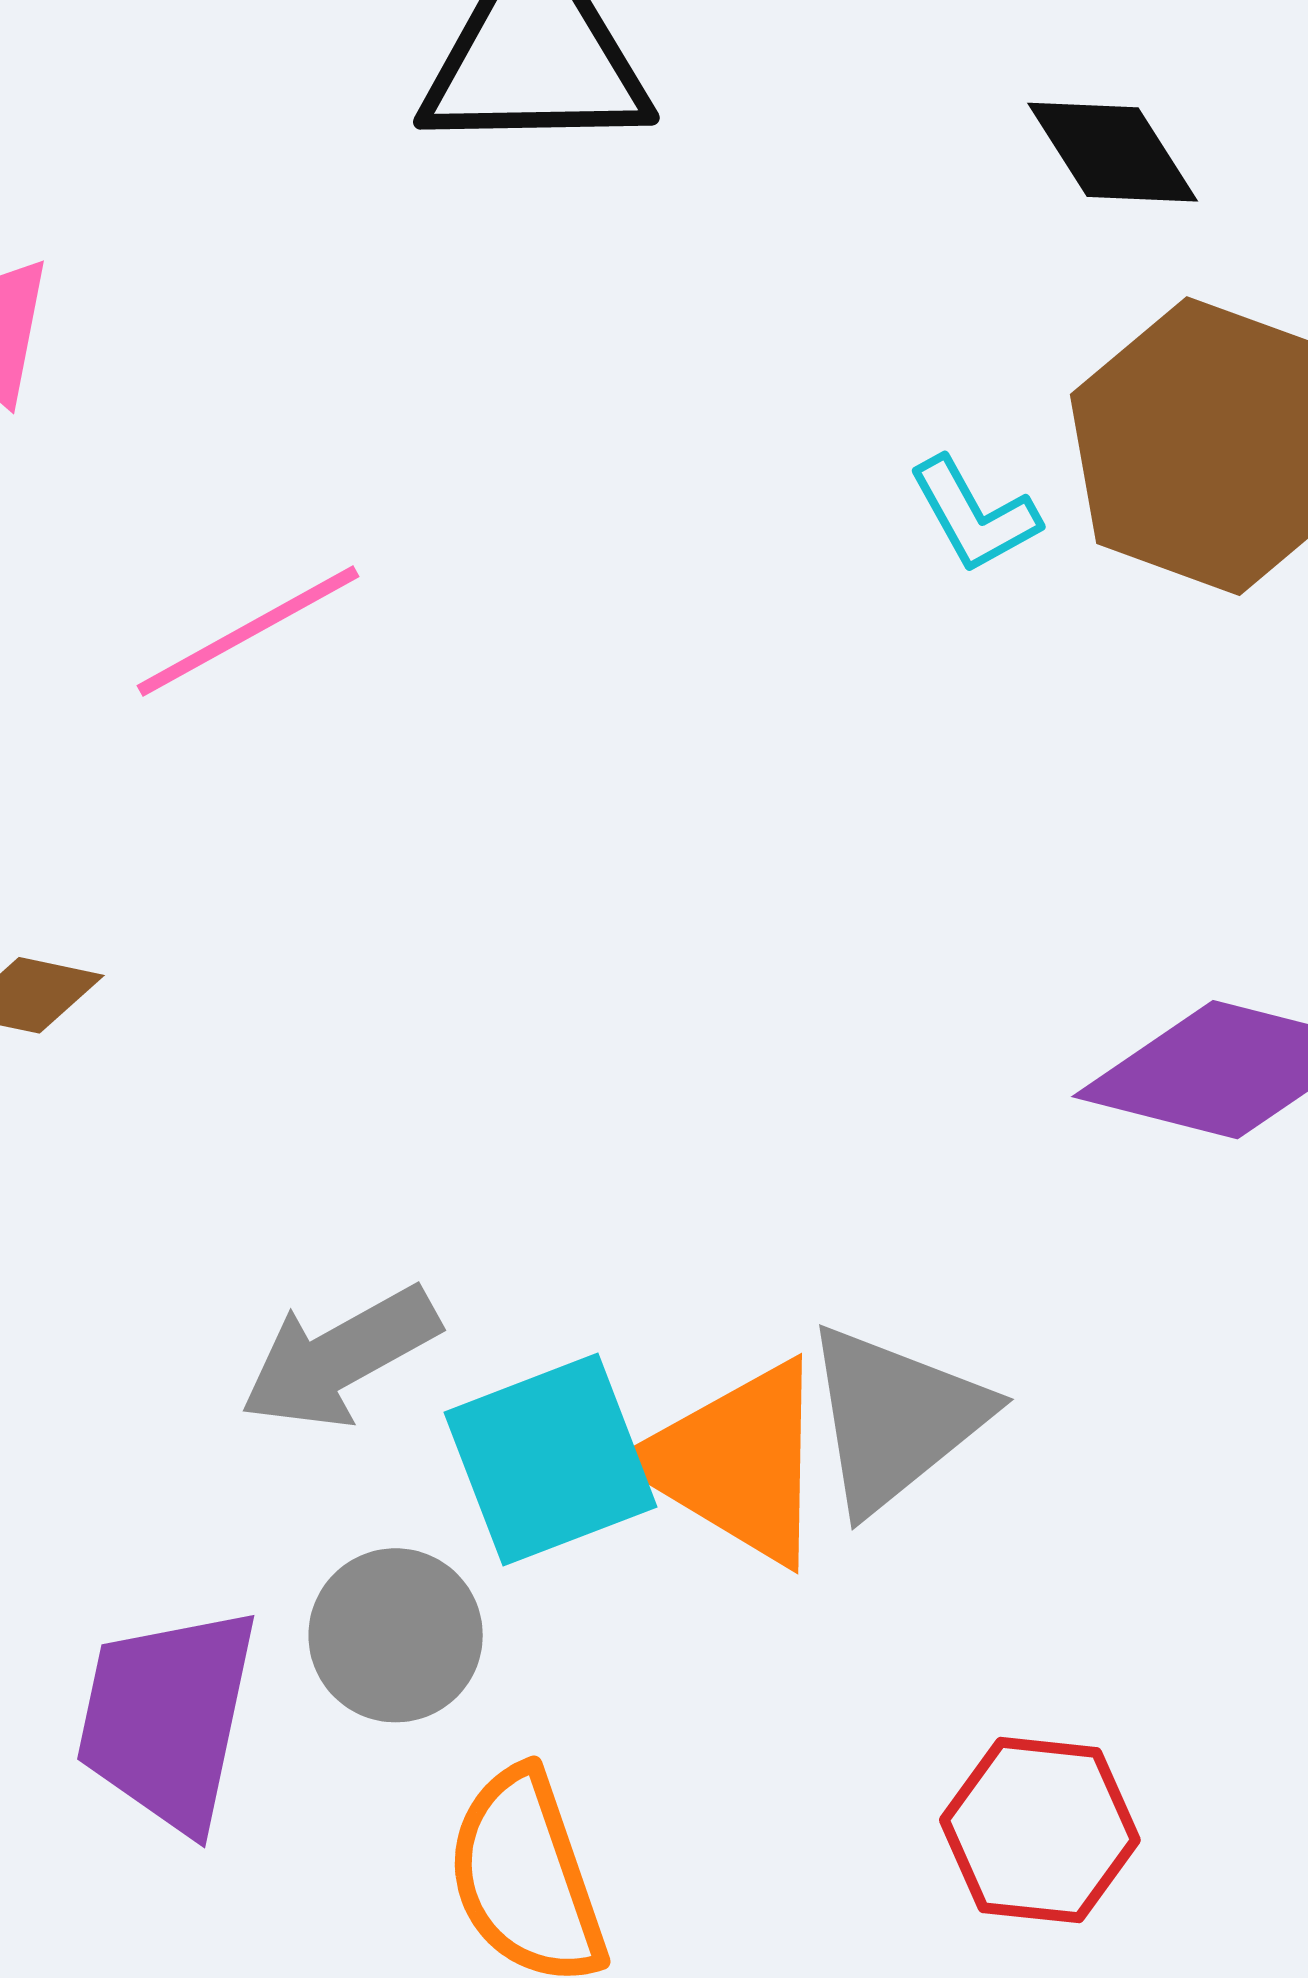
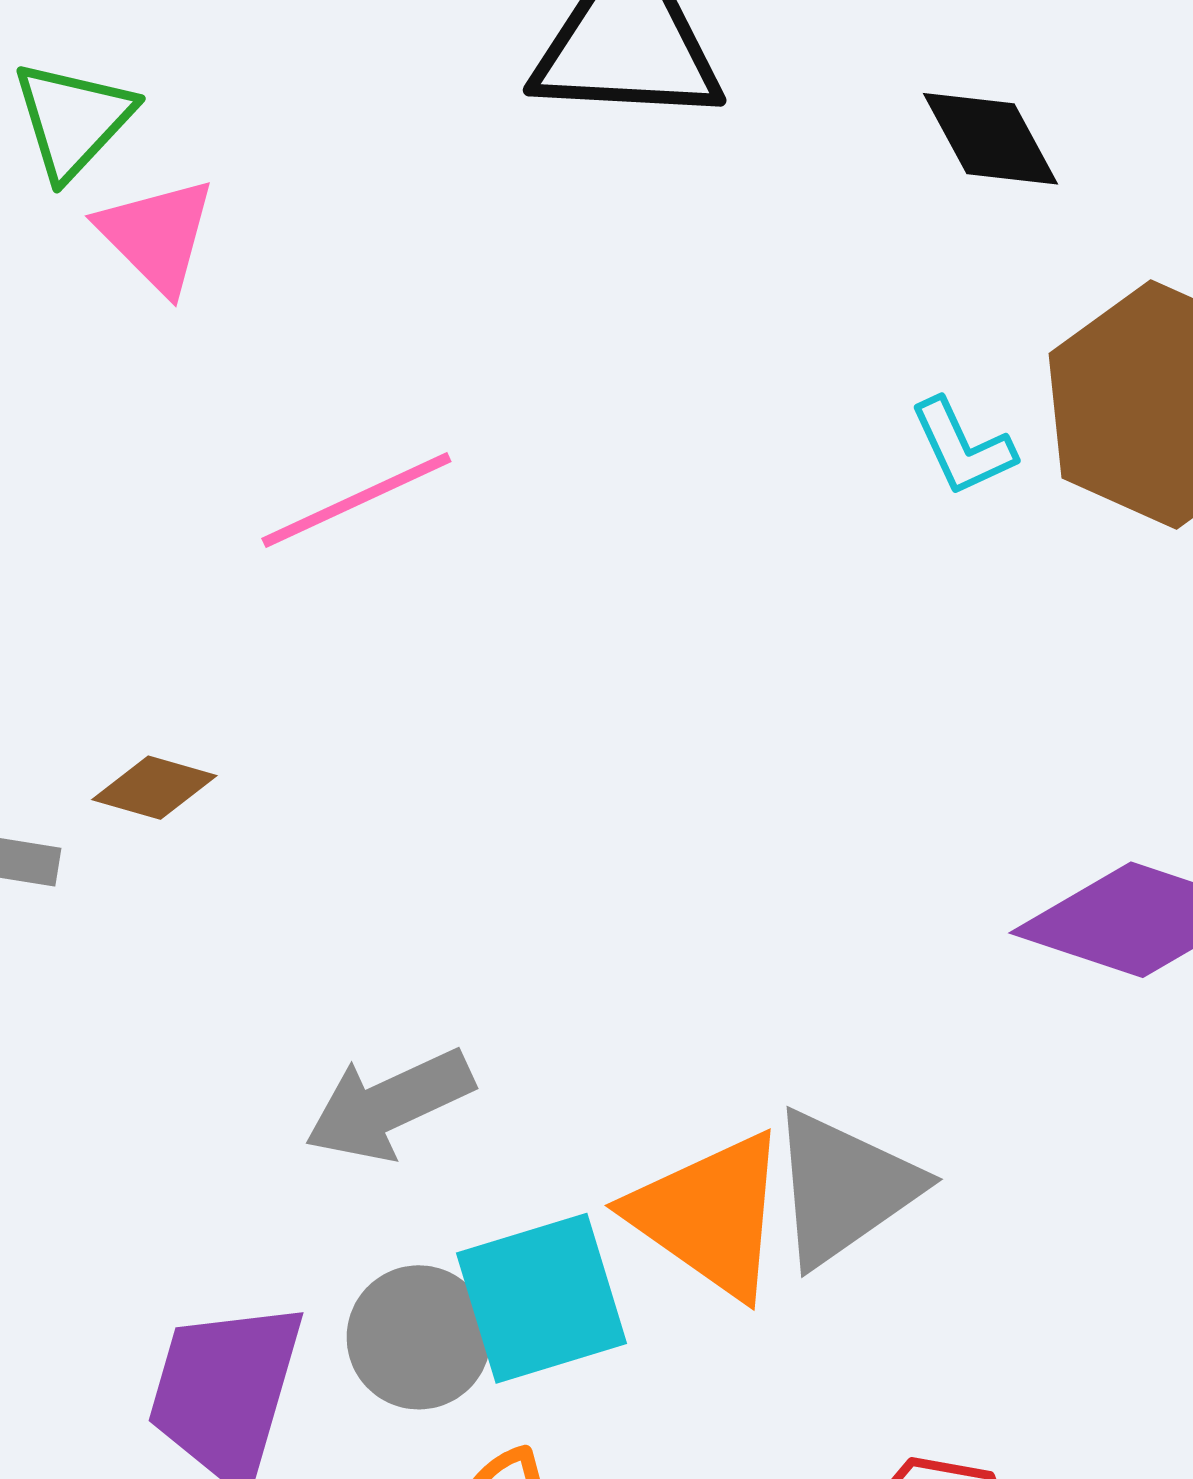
black diamond: (1113, 152) -> (991, 139), moved
cyan square: (550, 1460) -> (541, 1298), moved

